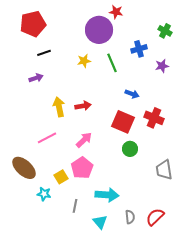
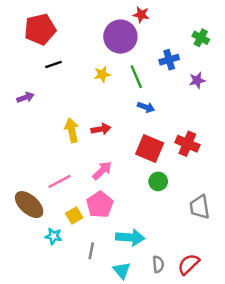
purple arrow: (36, 78) -> (25, 97), moved
blue arrow: (132, 94) -> (146, 107), moved
pink line: (47, 138) -> (60, 181), moved

